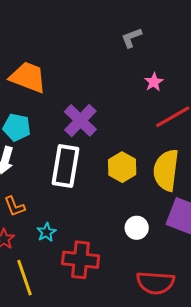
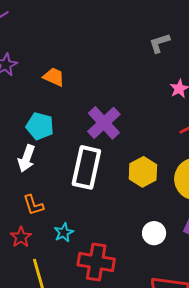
orange trapezoid: (28, 77) -> (54, 77), size x0.6

